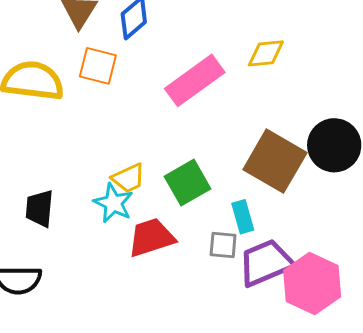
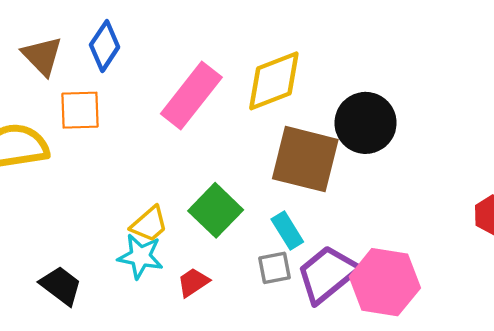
yellow diamond: (266, 53) -> (274, 81), moved, size x1.5
black trapezoid: (40, 208) -> (61, 286), turned 138
red trapezoid: (151, 238) -> (193, 282), size x0.6

